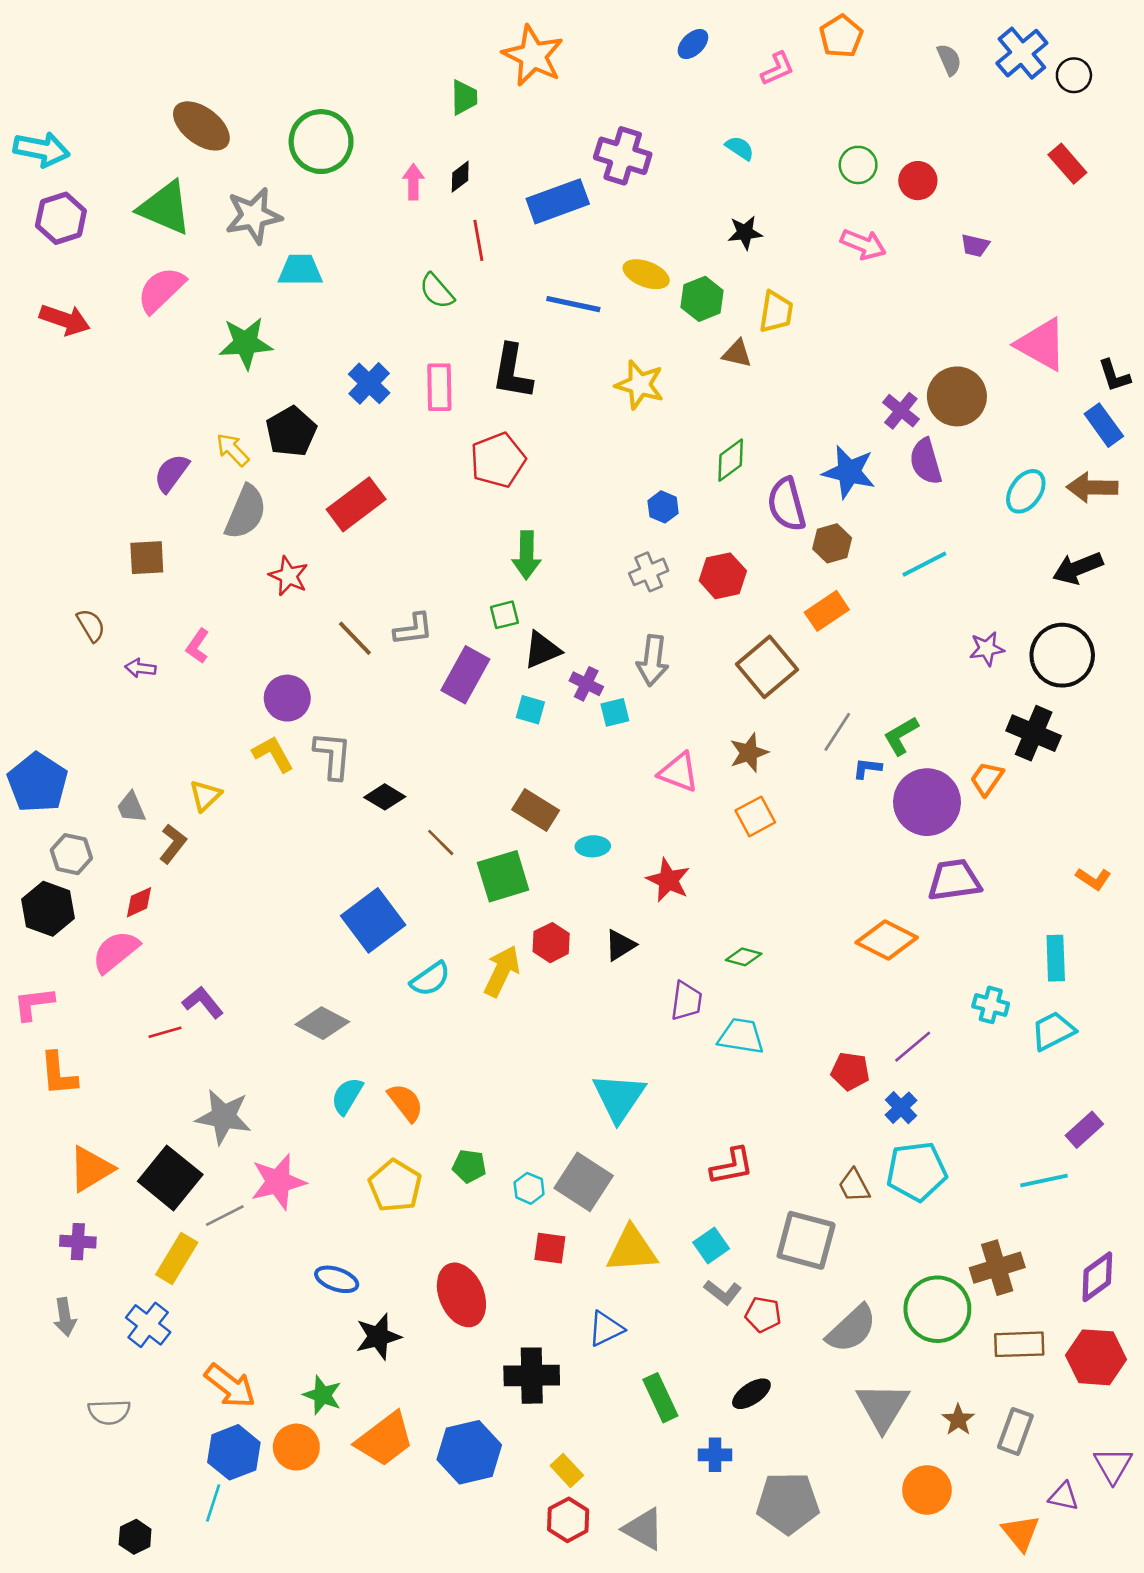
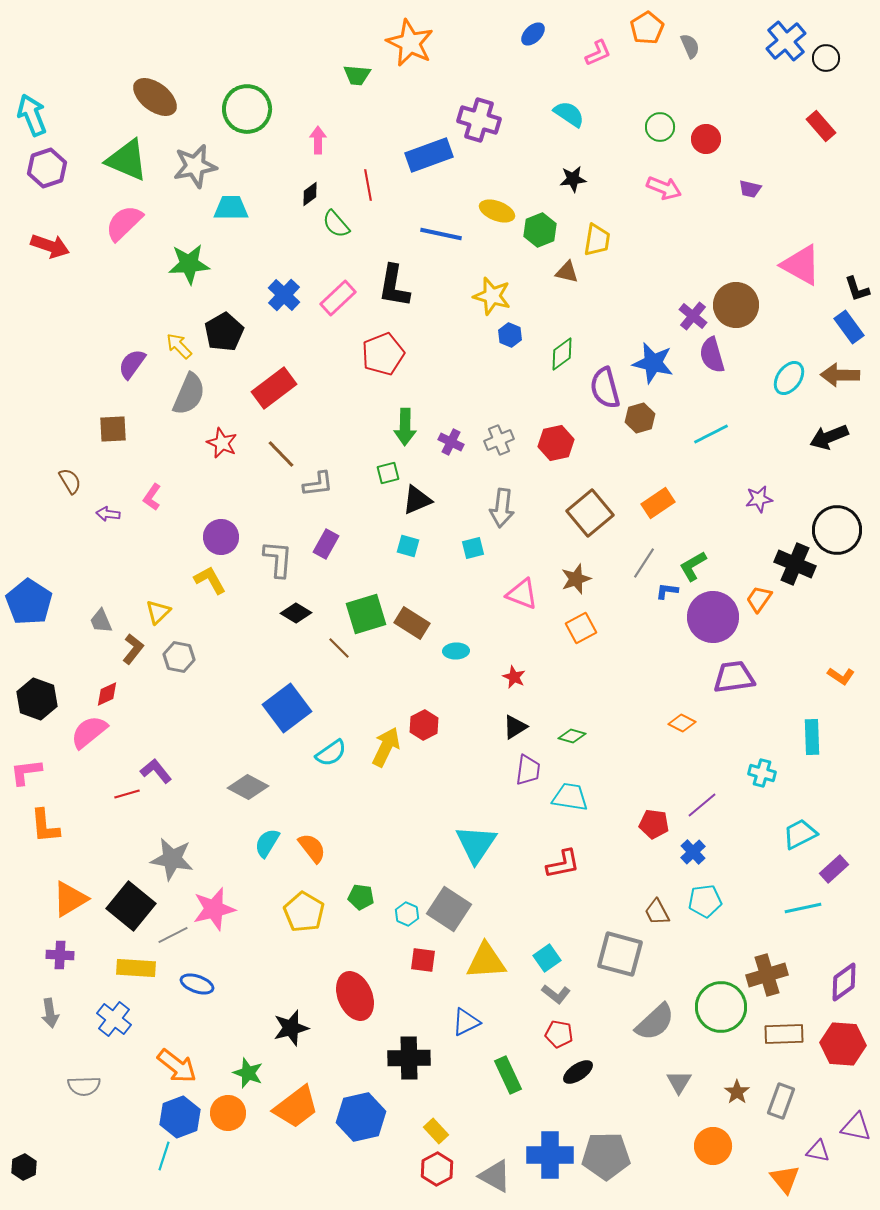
gray semicircle: (949, 60) -> (690, 46), moved
green trapezoid: (464, 97) -> (357, 75), turned 96
cyan semicircle: (740, 148) -> (569, 114), size x1.4
cyan arrow: (41, 149) -> (32, 115), turned -123
black diamond: (460, 177) -> (310, 194), moved
pink rectangle: (439, 387) -> (338, 298), turned 48
blue hexagon: (663, 507) -> (510, 335), moved
orange rectangle: (827, 611) -> (658, 503), moved
brown line: (355, 638) -> (281, 454), moved
black circle: (1062, 655) -> (837, 530), moved
purple rectangle: (465, 675) -> (326, 544), moved, size x0.7
purple cross: (586, 684) -> (451, 442), moved
gray L-shape: (333, 755) -> (278, 559), moved
gray hexagon: (71, 854) -> (179, 657), moved
green square: (503, 876) -> (366, 614), moved
red star: (668, 880) -> (514, 677), size x0.7
orange diamond: (887, 940) -> (682, 723), size x0.6
black triangle: (620, 945) -> (515, 727), moved
cyan trapezoid: (1053, 1031) -> (800, 834), moved
red L-shape: (732, 1166) -> (563, 864), moved
cyan pentagon: (917, 1171) -> (705, 901), size x0.7
yellow rectangle: (177, 1259) -> (136, 968), turned 63
blue ellipse: (337, 1279) -> (197, 984), moved
red pentagon: (763, 1314) -> (559, 1034), moved
gray triangle: (883, 1407) -> (679, 1082), size x0.6
blue cross: (715, 1455) -> (550, 1155), moved, size x1.8
purple triangle: (1113, 1465) -> (856, 1127), turned -48
black hexagon: (135, 1537) -> (24, 1167), moved

